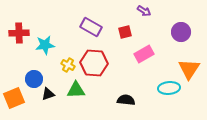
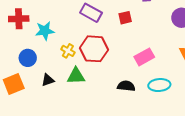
pink rectangle: (144, 54) -> (144, 57), moved
blue circle: (34, 79) -> (28, 58), moved
cyan ellipse: (169, 88) -> (159, 85), moved

